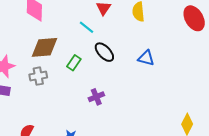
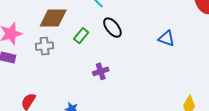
blue triangle: (146, 58) -> (166, 38), moved

